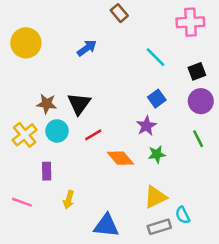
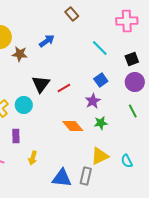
brown star: (47, 104) -> (20, 54), moved
red line: (93, 135) -> (64, 88), moved
cyan semicircle: (183, 215) -> (127, 161), moved
gray rectangle: (159, 227) -> (86, 176), moved, turned -60

